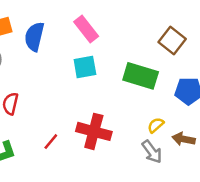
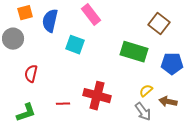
cyan square: (85, 67) -> (75, 45), moved, turned 30
red line: (51, 142) -> (63, 104), turned 48

